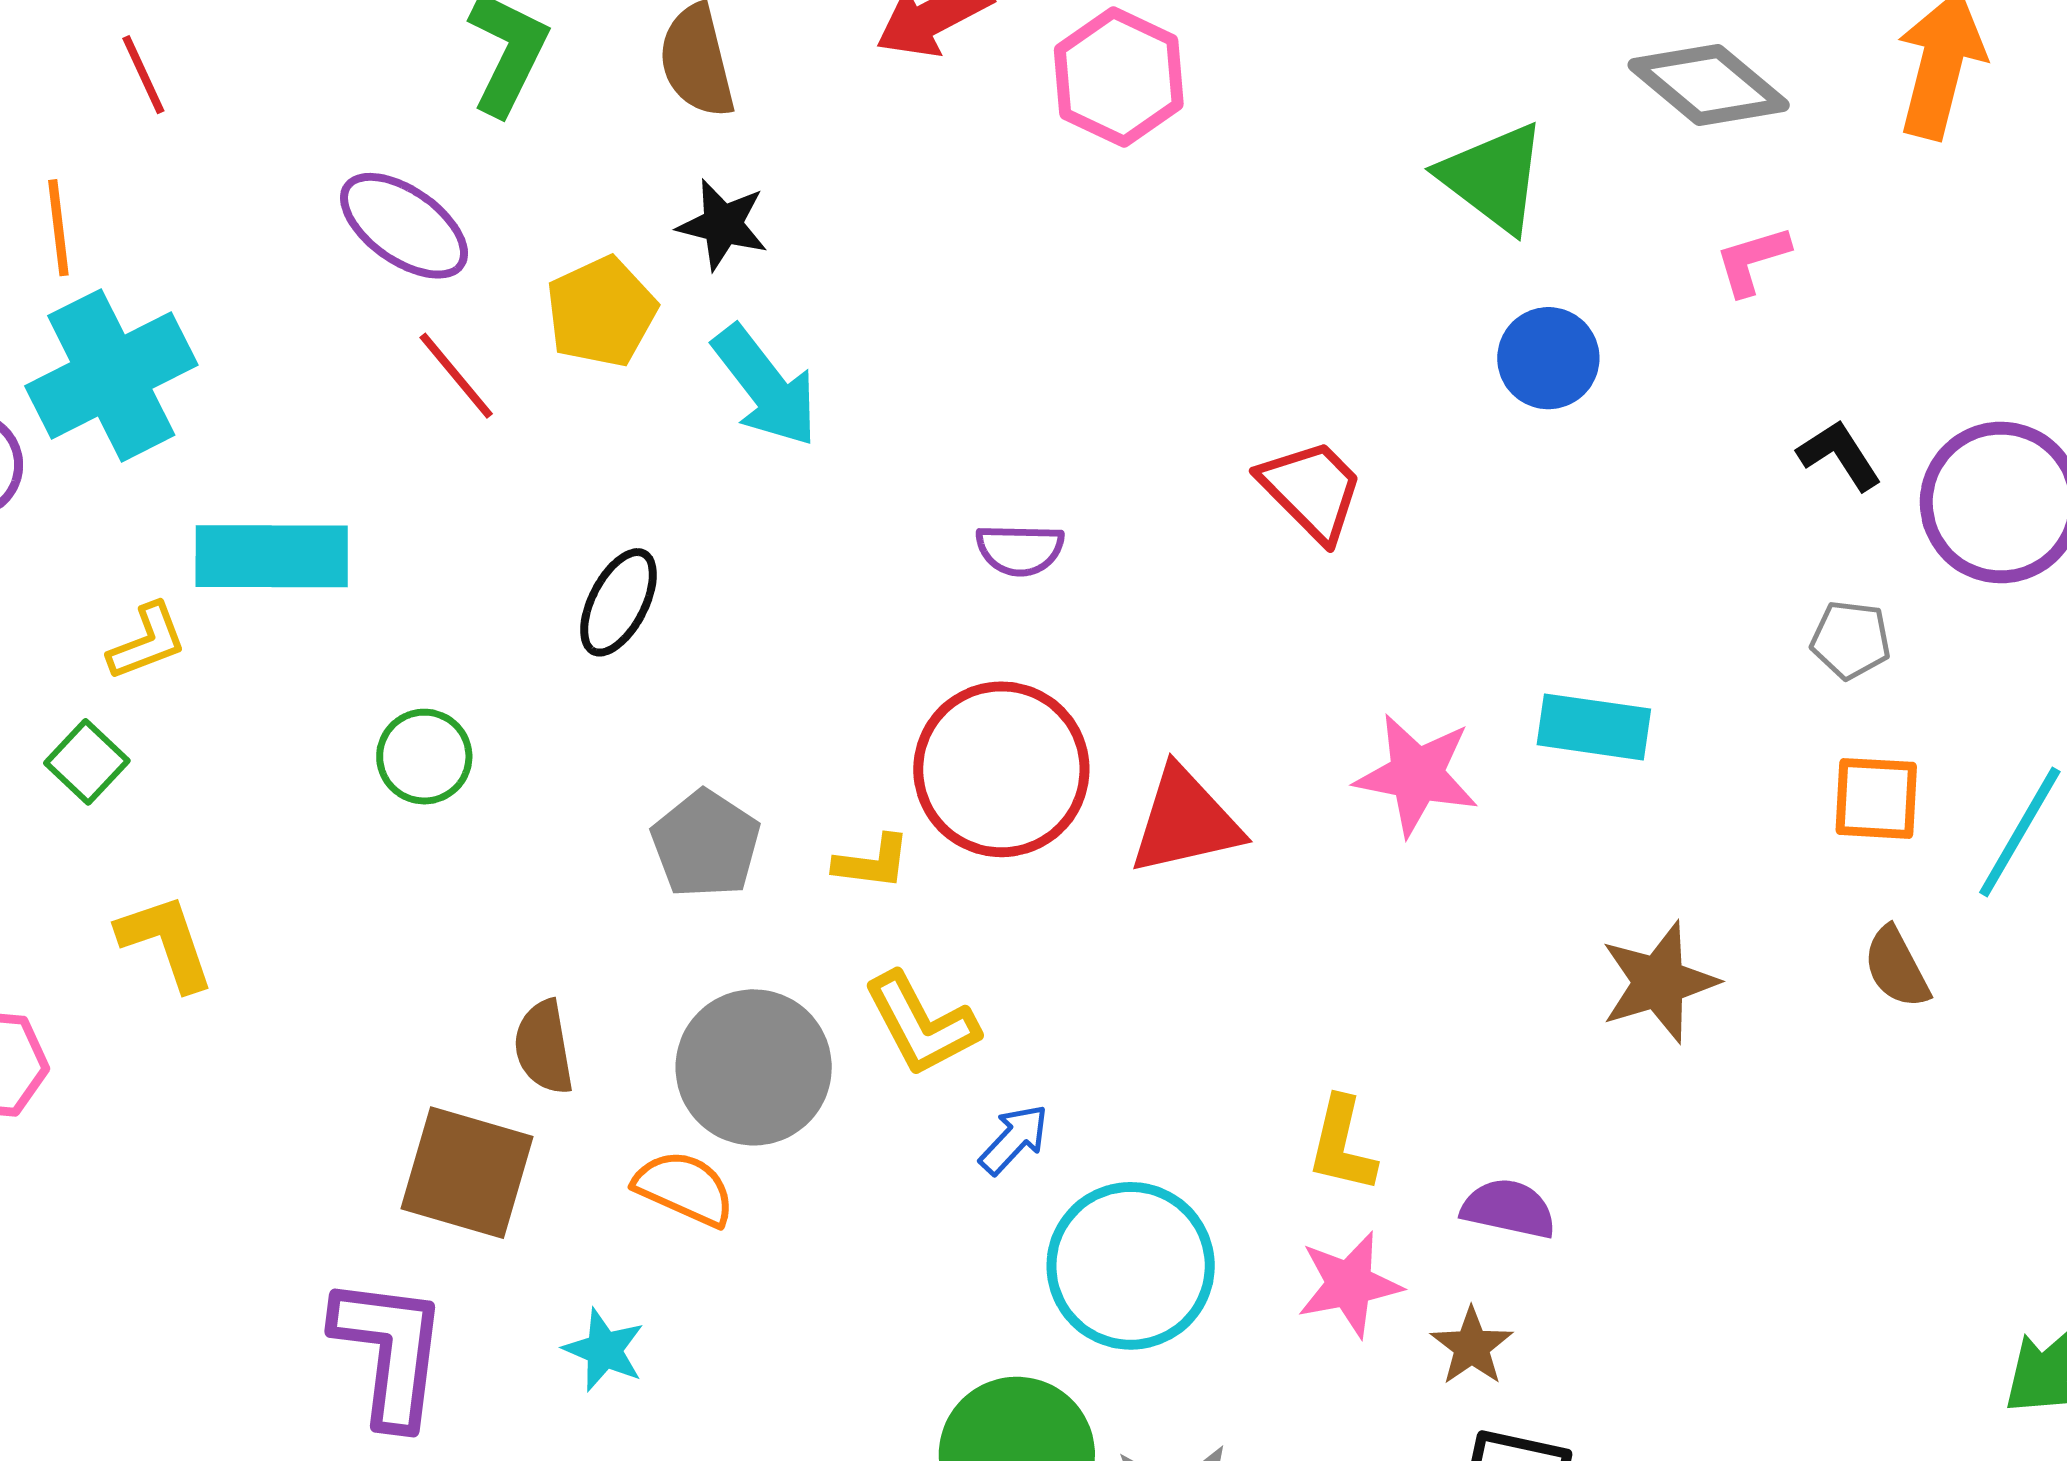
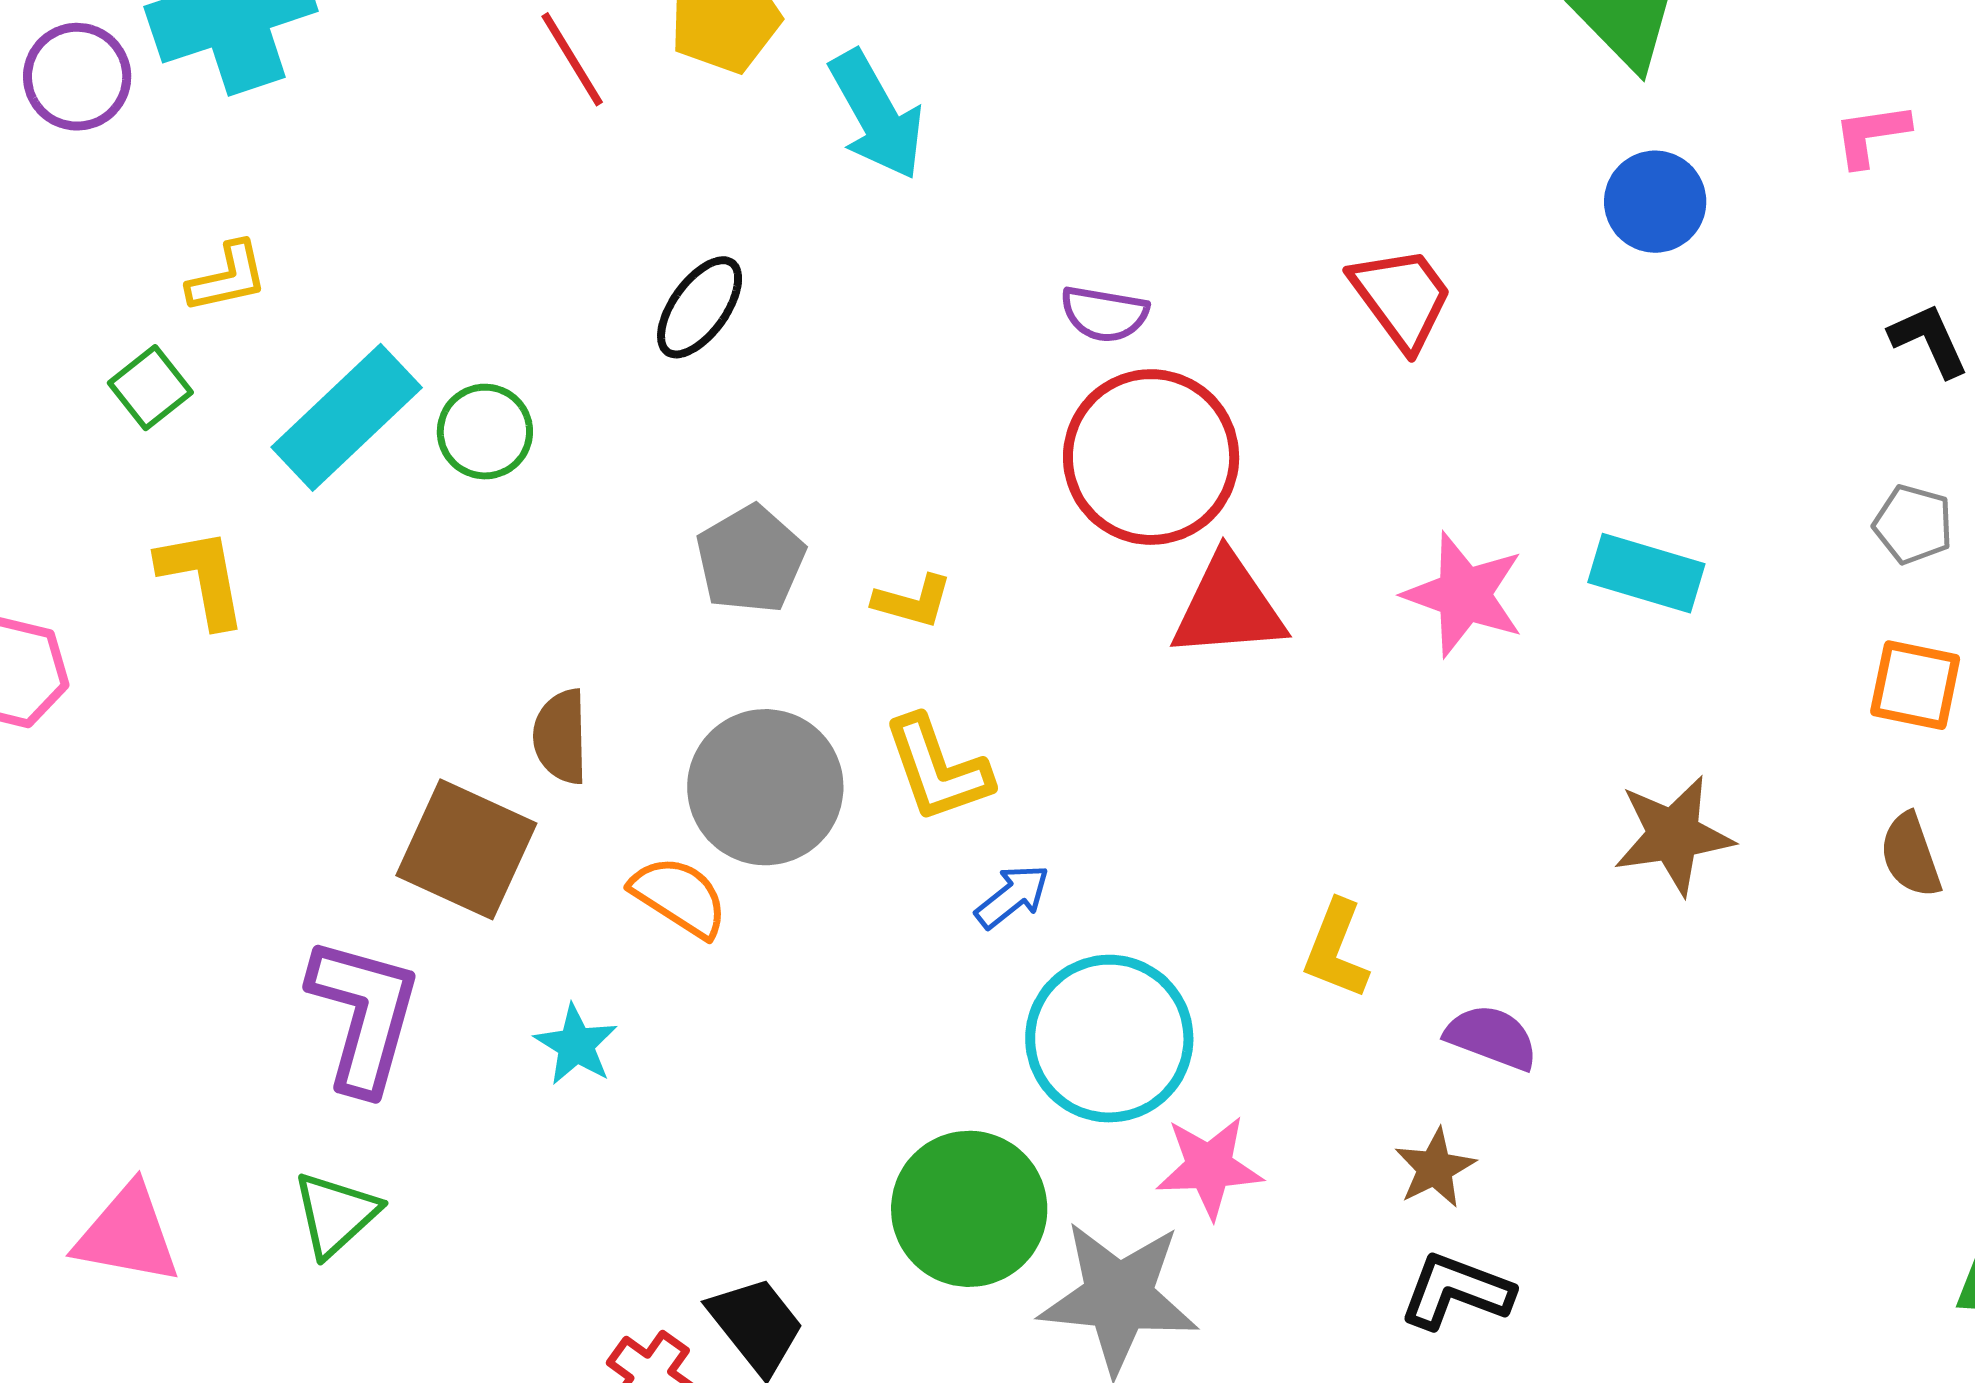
cyan rectangle: (272, 556) -> (347, 417), moved, turned -52
red circle: (1001, 769) -> (1151, 457), moved
pink star: (1349, 1284) -> (1209, 1167), moved

